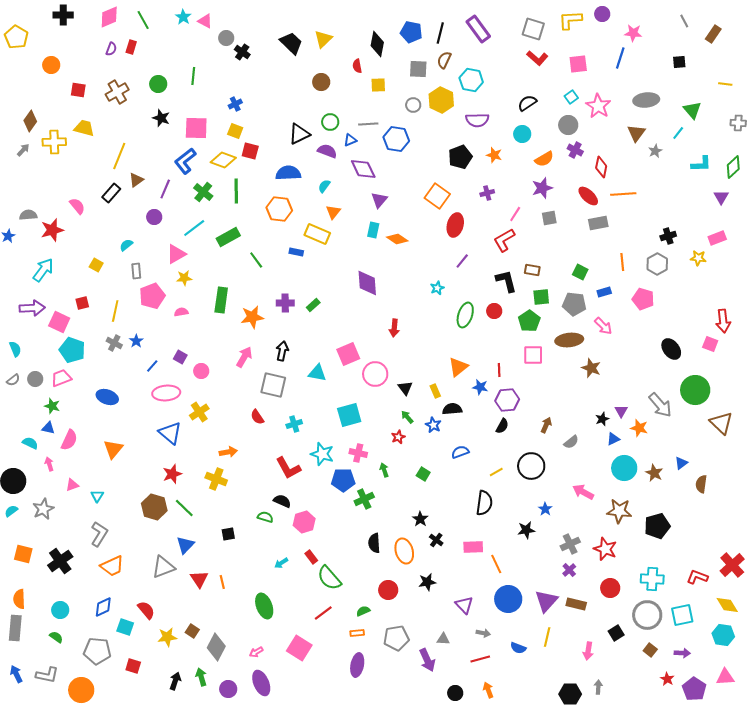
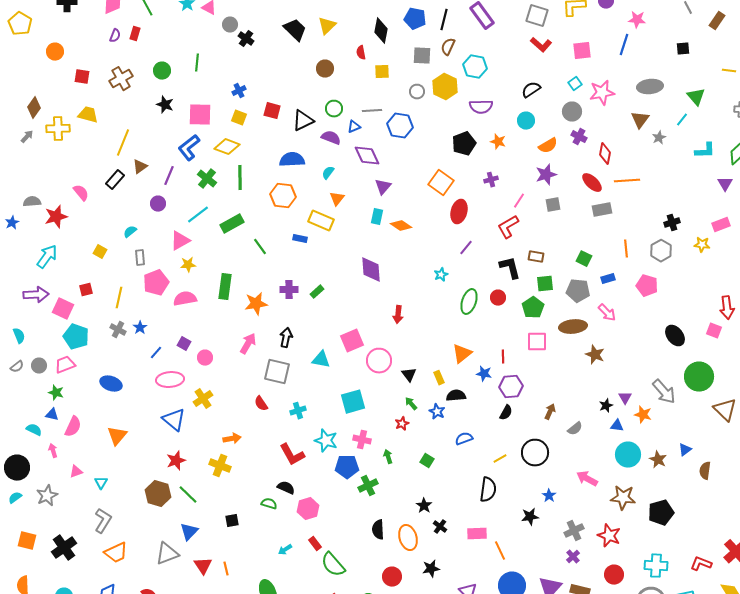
pink star: (598, 106) -> (602, 93), turned 30
red square: (250, 151) -> (272, 111), moved
pink semicircle: (181, 312) -> (185, 299), size x1.6
blue triangle: (613, 439) -> (617, 426), turned 32

